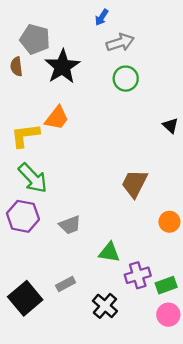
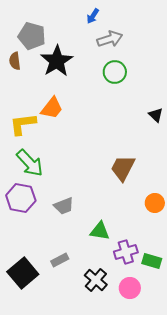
green rectangle: (166, 285) -> (152, 261), turned 36
pink circle: (168, 315) -> (130, 288), moved

